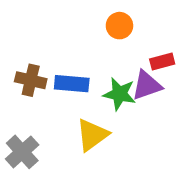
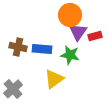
orange circle: (119, 26) -> (70, 15), size x1.5
purple triangle: (147, 85) -> (78, 32), moved, turned -36

